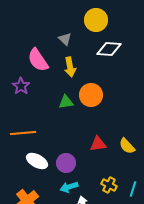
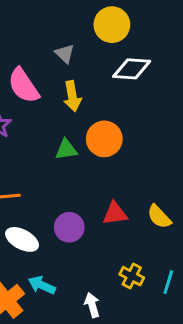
purple circle: (66, 163) -> (69, 227), moved
cyan arrow: (69, 187) -> (42, 285), moved, turned 42

